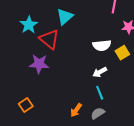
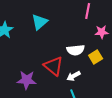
red triangle: (49, 39) -> (54, 66), moved
purple star: (39, 64) -> (27, 80), moved

